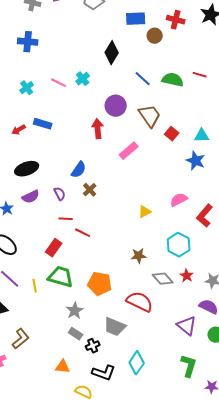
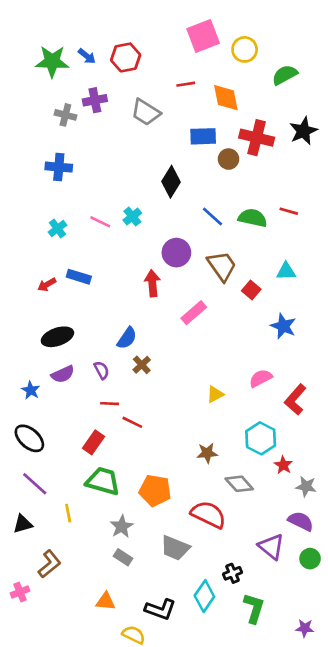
red cross: (176, 20) -> (257, 138), size x1.4
cyan triangle: (202, 136) -> (286, 271), moved
red star: (187, 276) -> (283, 465), moved
yellow line: (35, 286) -> (68, 513), moved
black cross: (93, 346) -> (233, 573), moved
green L-shape: (189, 366) -> (254, 608), moved

